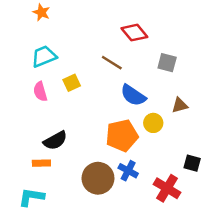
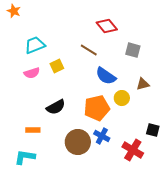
orange star: (41, 12) -> (14, 11), moved
pink semicircle: (40, 92) -> (32, 73), turned -91
black semicircle: (55, 141) -> (56, 107), moved

